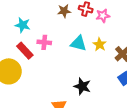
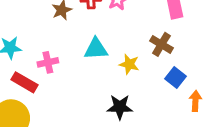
yellow star: (100, 44) -> (129, 64), moved

